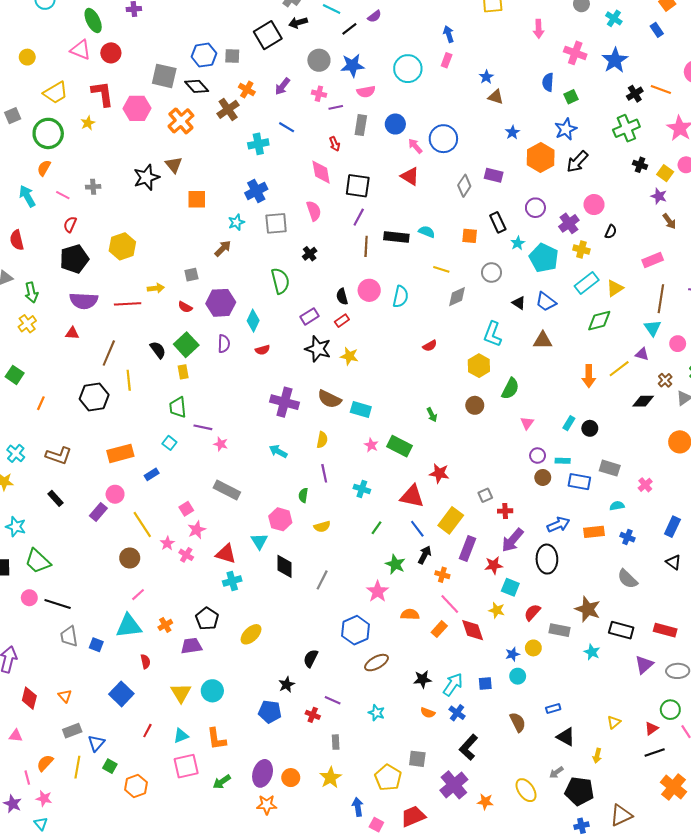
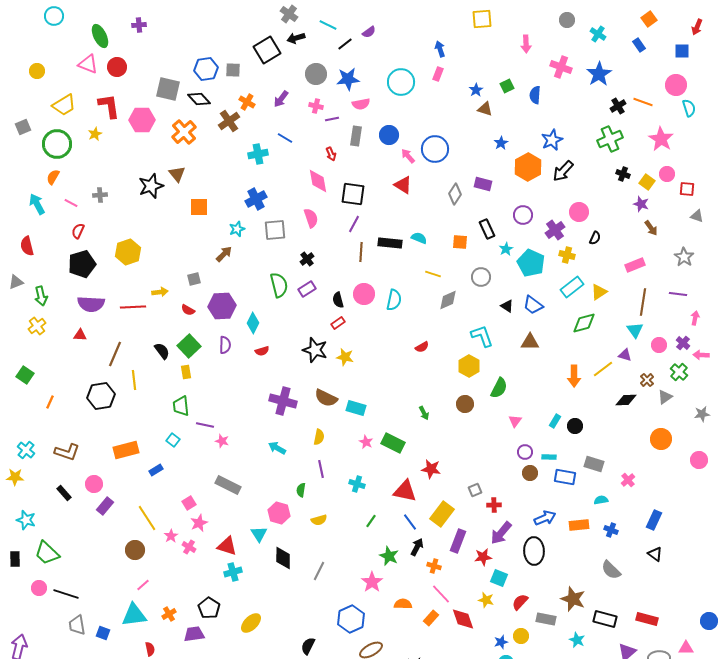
green square: (571, 97) -> (507, 86), moved
purple rectangle: (310, 316) -> (307, 289), moved
cyan L-shape: (493, 334) -> (482, 336), turned 140
pink circle: (115, 494) -> (94, 484), moved

